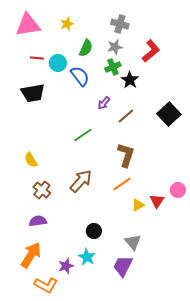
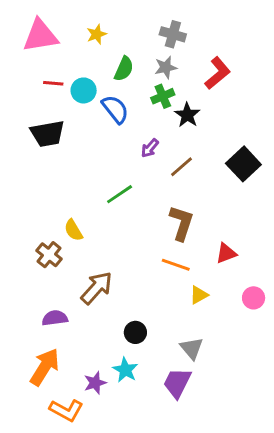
yellow semicircle: (31, 160) -> (73, 230), moved
brown arrow: (81, 181) -> (97, 288), moved
orange line: (122, 184) -> (176, 265), turned 54
brown cross: (42, 190) -> (49, 255), moved
pink circle: (178, 190) -> (254, 298), moved
red triangle: (157, 201) -> (226, 253), moved, turned 35

